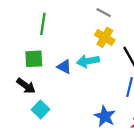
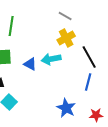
yellow cross: (105, 37) -> (66, 38), turned 30

